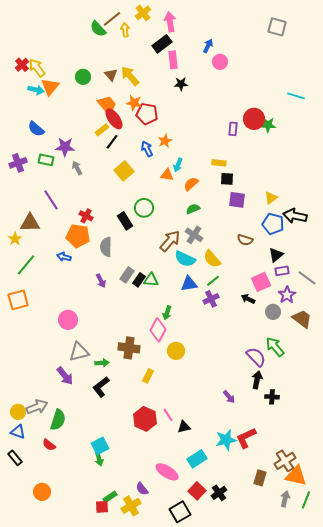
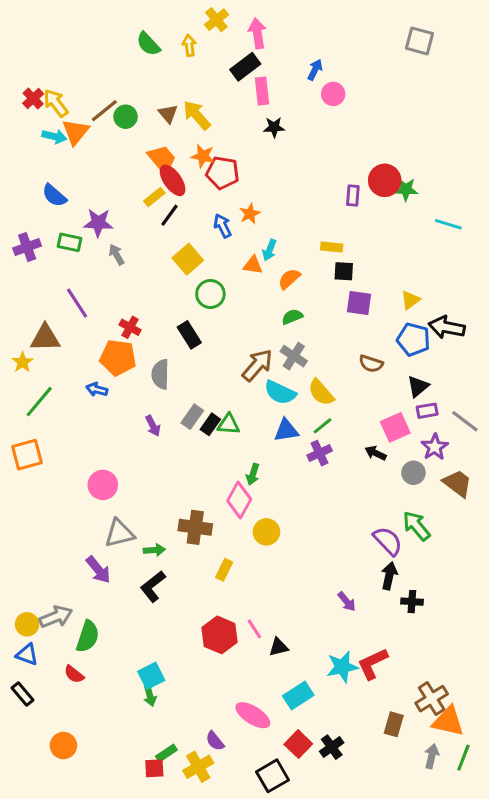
brown line: (112, 19) -> (104, 111), moved
cyan line: (296, 96) -> (448, 224), moved
green circle: (144, 208) -> (210, 294), moved

